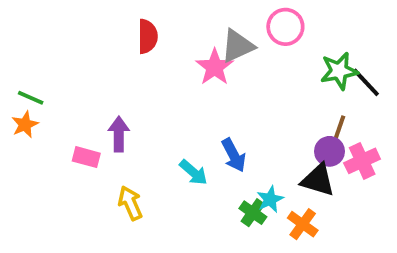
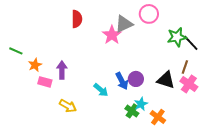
orange star: (25, 125) -> (35, 65), moved
brown line: (339, 128) -> (185, 67), moved
purple circle: (329, 151) -> (136, 79), moved
pink cross: (362, 161) -> (189, 84), turned -30
black triangle: (318, 180) -> (166, 80), moved
yellow arrow: (130, 203) -> (68, 106), turned 144

